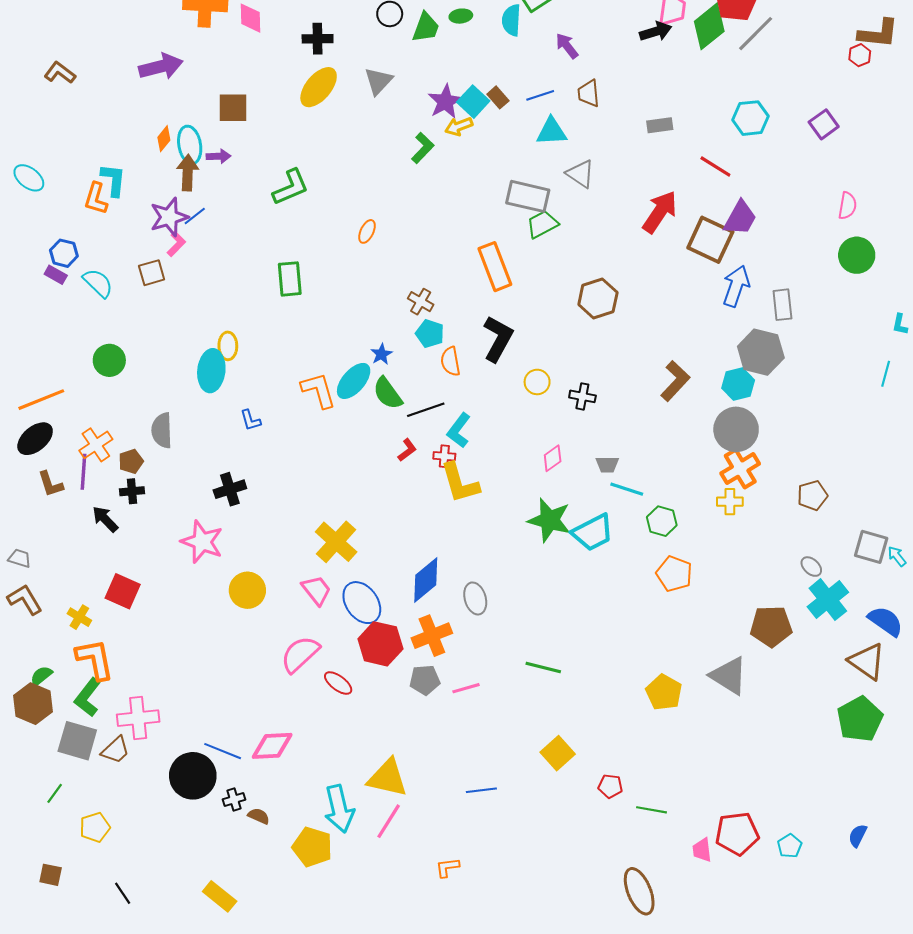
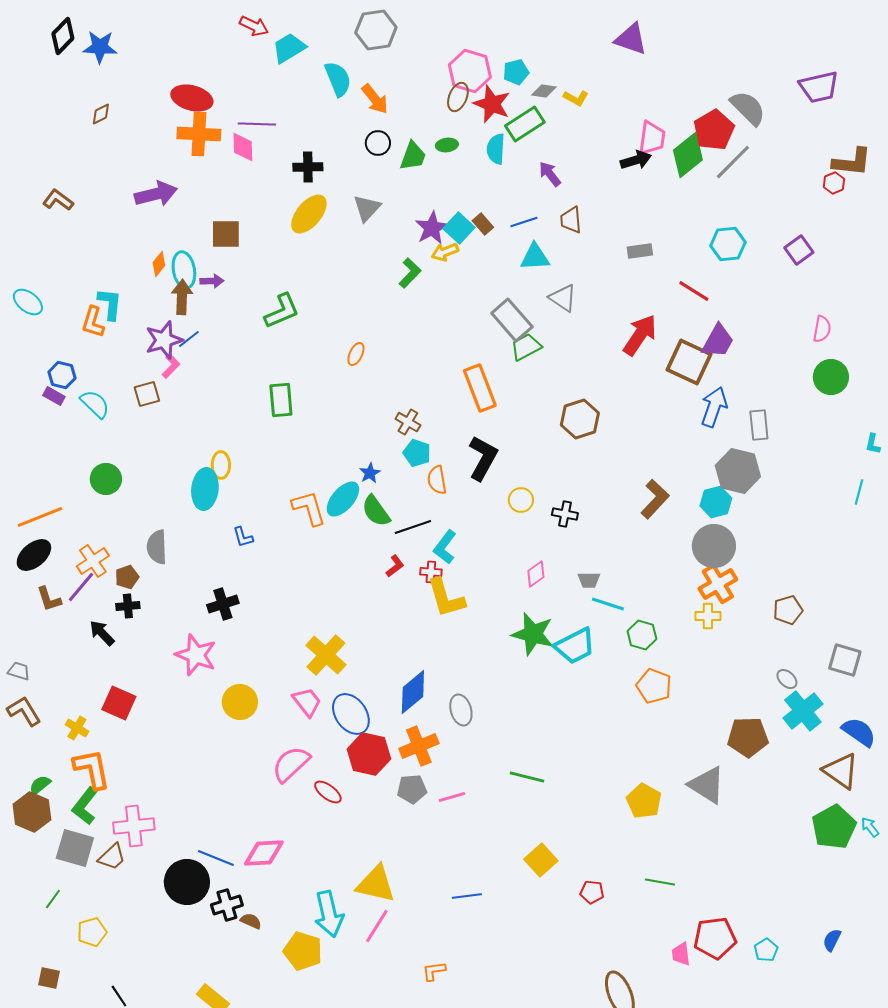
gray rectangle: (528, 196) -> (512, 320), turned 36
purple line: (83, 472) -> (81, 587), turned 36
cyan arrow: (897, 556) -> (870, 827), moved
black cross: (234, 800) -> (227, 905), size x1.4
green line: (652, 810) -> (660, 882), moved

